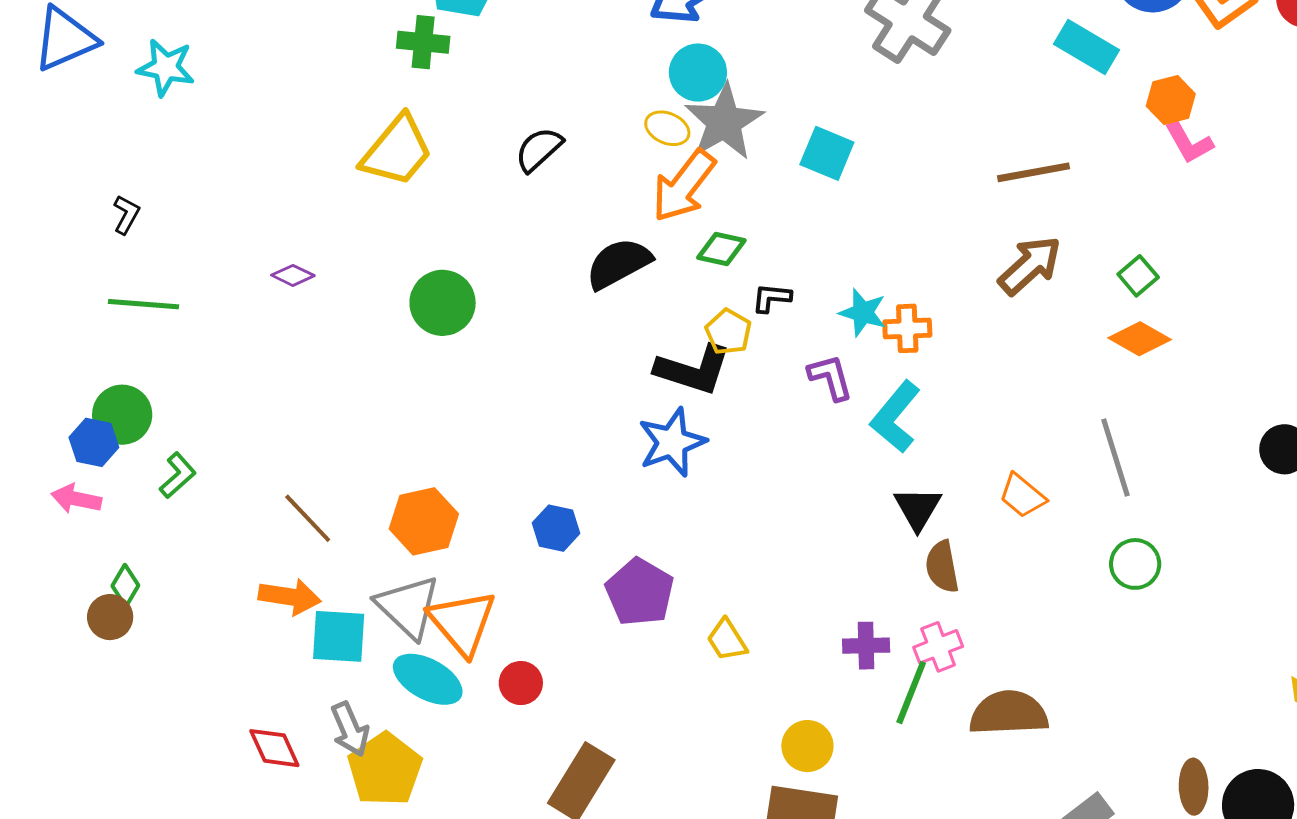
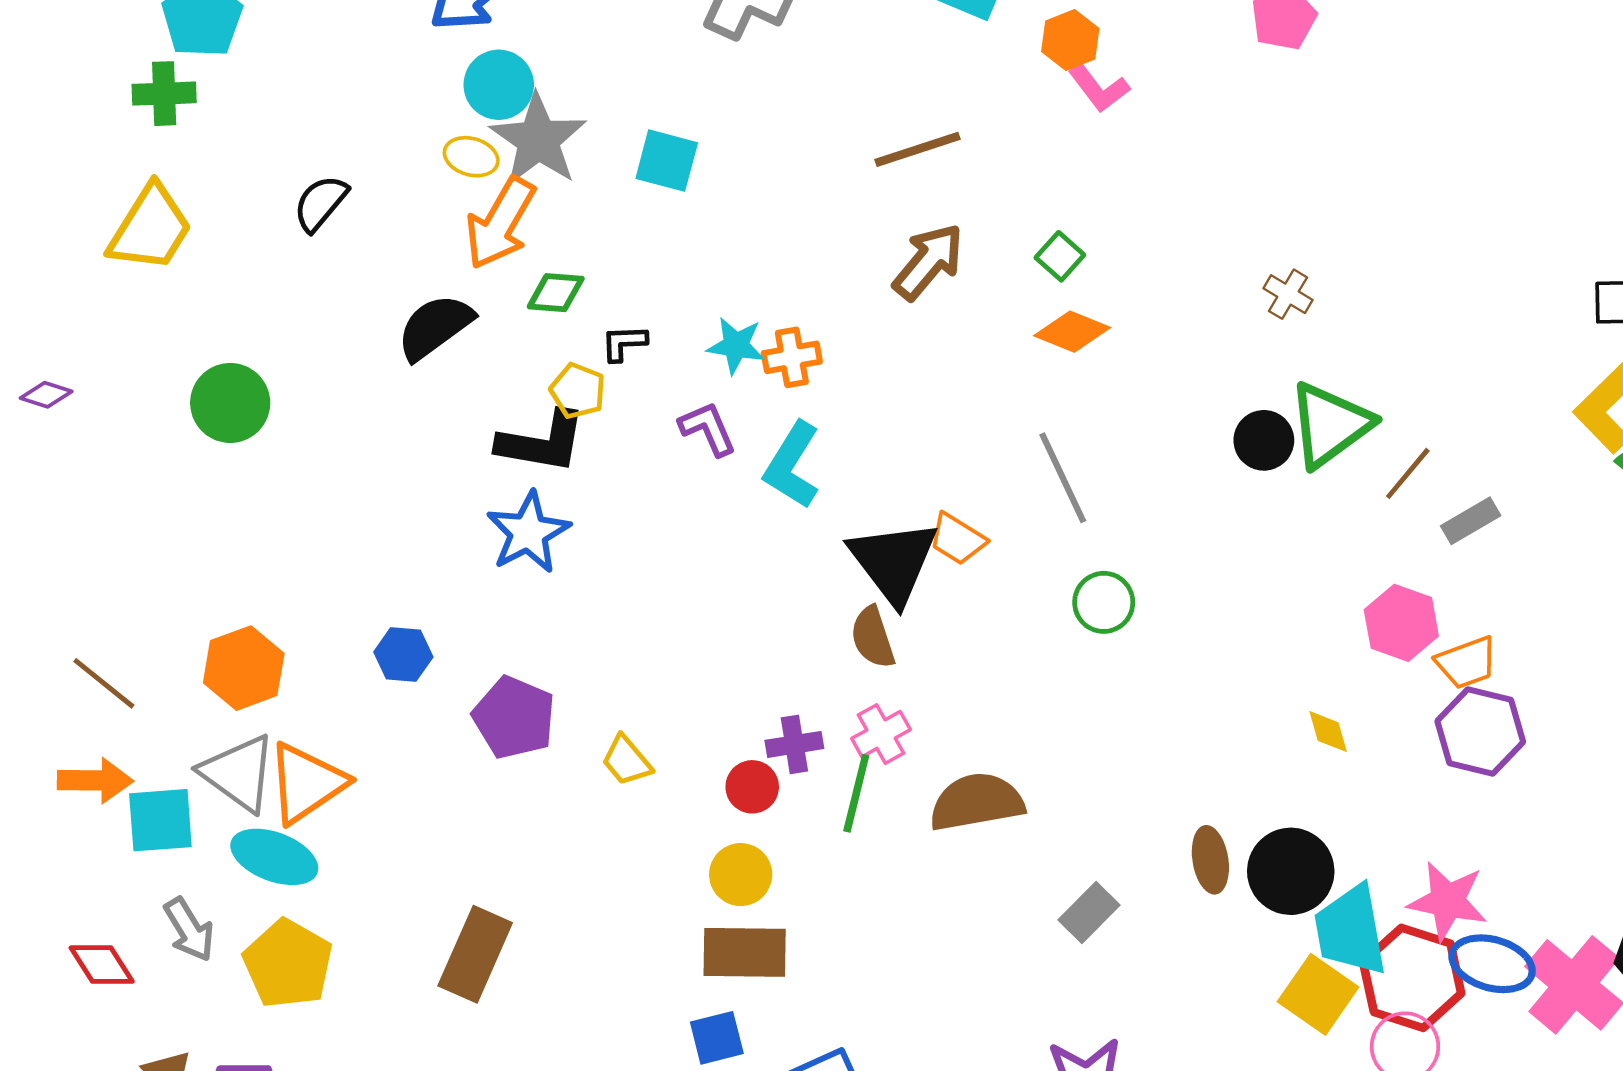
black triangle: (918, 508) -> (894, 562), moved, size x1.6
orange triangle: (462, 622) -> (306, 783), turned 44
red circle: (521, 683) -> (752, 787), moved
yellow pentagon: (385, 769) -> (288, 964), moved

